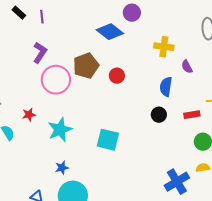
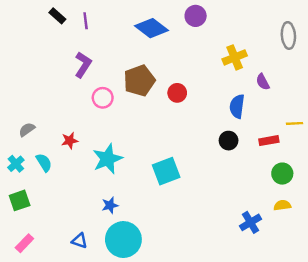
blue diamond: (110, 32) -> (152, 28), moved
yellow cross: (164, 47) -> (235, 57), turned -30
pink circle: (56, 80) -> (103, 98), size x0.6
cyan square: (108, 140) -> (166, 171), turned -35
blue cross: (177, 182) -> (251, 222), size x0.7

